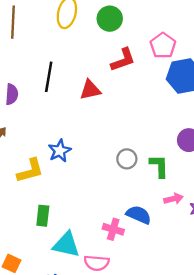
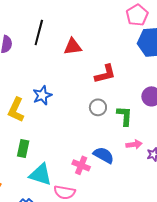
red L-shape: (123, 60) -> (105, 74), moved
yellow L-shape: (30, 171) -> (16, 110), turned 125

